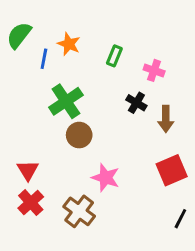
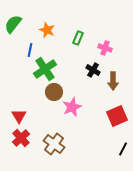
blue line: (44, 59) -> (30, 50), moved
pink star: (106, 178) -> (72, 107), moved, turned 30

